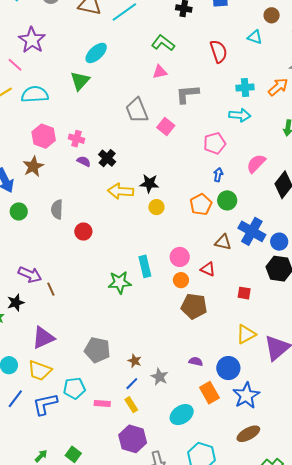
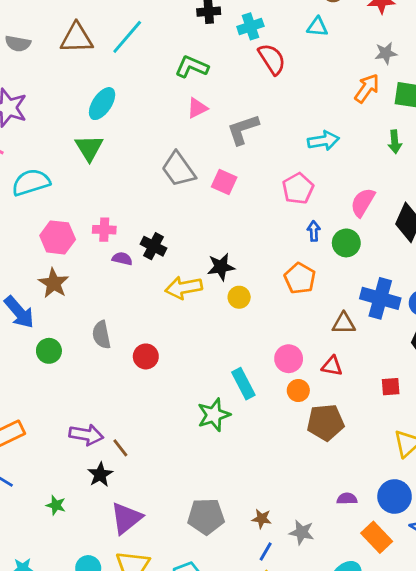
cyan cross: (245, 87) -> (250, 26), moved
green circle: (227, 200) -> (346, 243), moved
black star: (16, 303) -> (100, 475), moved

